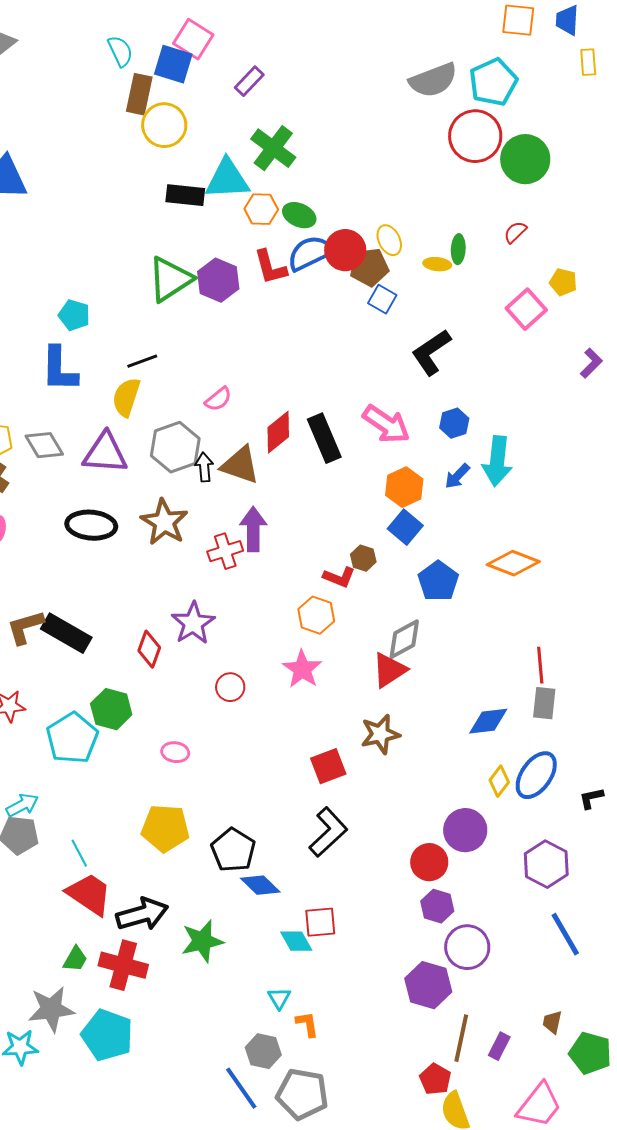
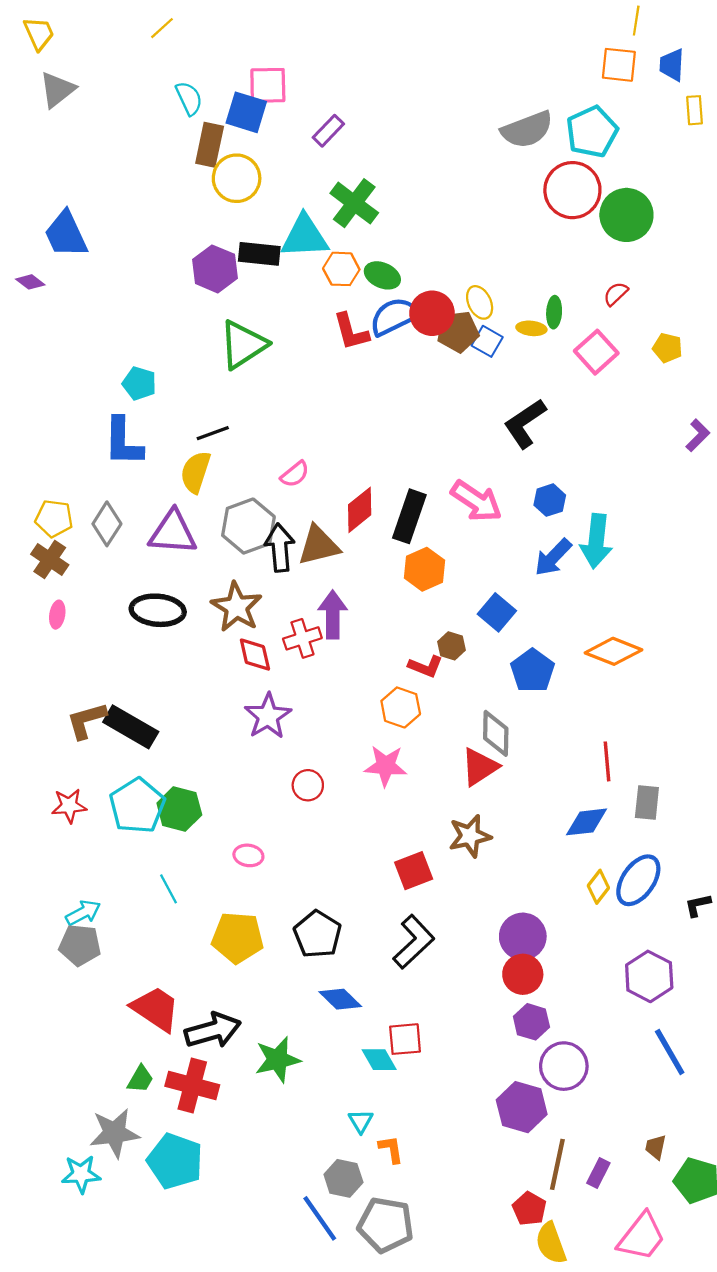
pink square: (193, 39) -> (268, 85), turned -33
purple hexagon: (218, 280) -> (215, 269), moved
blue square: (382, 299) -> (487, 341), moved
pink square: (526, 309) -> (596, 352), moved
black rectangle: (324, 438) -> (409, 516), turned 42
gray diamond: (44, 445) -> (107, 524), turned 63
brown triangle: (240, 465) -> (319, 545), turned -33
black arrow: (204, 467) -> (280, 548), size x1.5
blue arrow: (457, 476) -> (553, 557), size x1.4
orange hexagon: (404, 487) -> (424, 569), moved
gray diamond: (404, 639) -> (496, 733), turned -60
red diamond: (149, 649) -> (255, 655), moved, turned -33
red line: (540, 665) -> (607, 761), moved
pink star: (302, 669) -> (386, 766), turned -30
cyan pentagon: (72, 738) -> (137, 806), moved
purple circle: (465, 830) -> (523, 936), moved
black pentagon: (233, 850) -> (318, 934), moved
cyan line: (79, 853) -> (168, 889), moved

